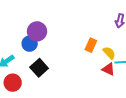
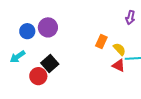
blue circle: (30, 44) -> (27, 31), moved
red circle: (13, 83) -> (38, 76), moved

